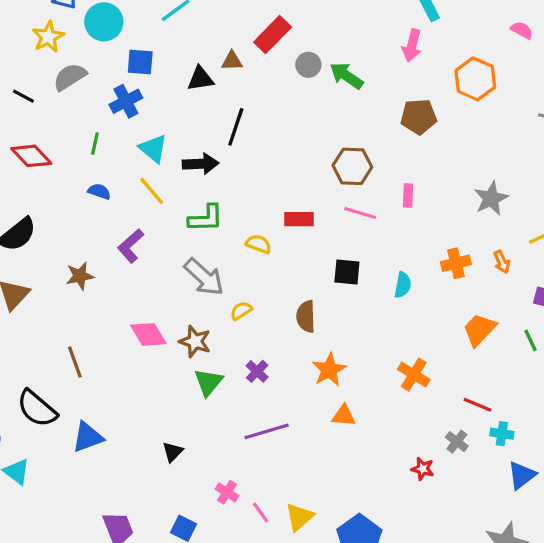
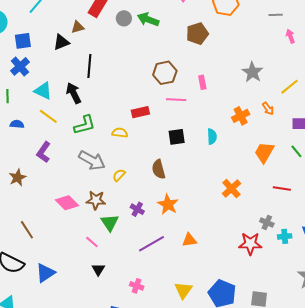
black arrow: (201, 164) -> (74, 93), turned -100
orange star: (329, 370) -> (168, 204), moved
orange cross: (414, 375) -> (231, 189), turned 30
red line: (477, 405) -> (282, 188), moved
orange triangle: (344, 416) -> (189, 240), moved
cyan cross: (502, 434) -> (285, 236), moved
red star: (423, 469) -> (250, 244), size x1.6
pink line: (261, 513) -> (92, 242), moved

